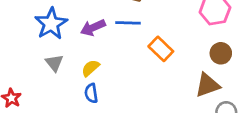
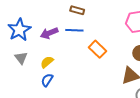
blue semicircle: (91, 93) -> (47, 80), turned 40

